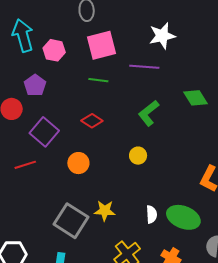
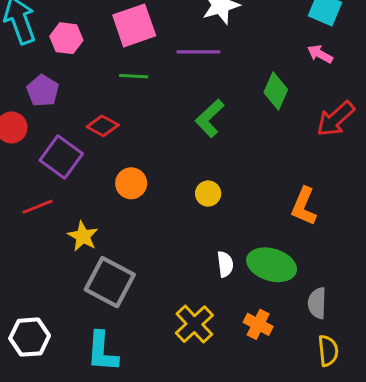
green diamond: (196, 98) -> (276, 91), turned 60
red diamond: (92, 121) -> (103, 126), moved
yellow circle: (138, 156) -> (208, 194), moved
orange circle: (78, 163) -> (131, 183), moved
yellow star: (105, 211) -> (83, 236), moved, turned 30

